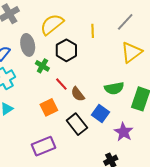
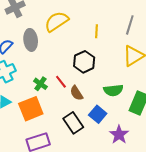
gray line: (125, 22) -> (130, 25), turned -30
black hexagon: (66, 50) -> (84, 62), moved
green cross: (42, 66) -> (40, 84), moved
orange square: (49, 107) -> (31, 109), moved, size x1.4

